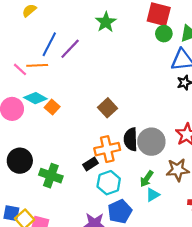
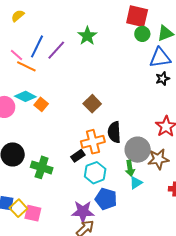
green star: (106, 22) -> (87, 36), moved
orange line: (37, 65) -> (26, 66), turned 30
pink line: (20, 69) -> (16, 55), moved
gray circle: (151, 142) -> (138, 150), moved
green arrow: (147, 179) -> (130, 168), turned -42
blue pentagon: (120, 211) -> (106, 199), turned -30

